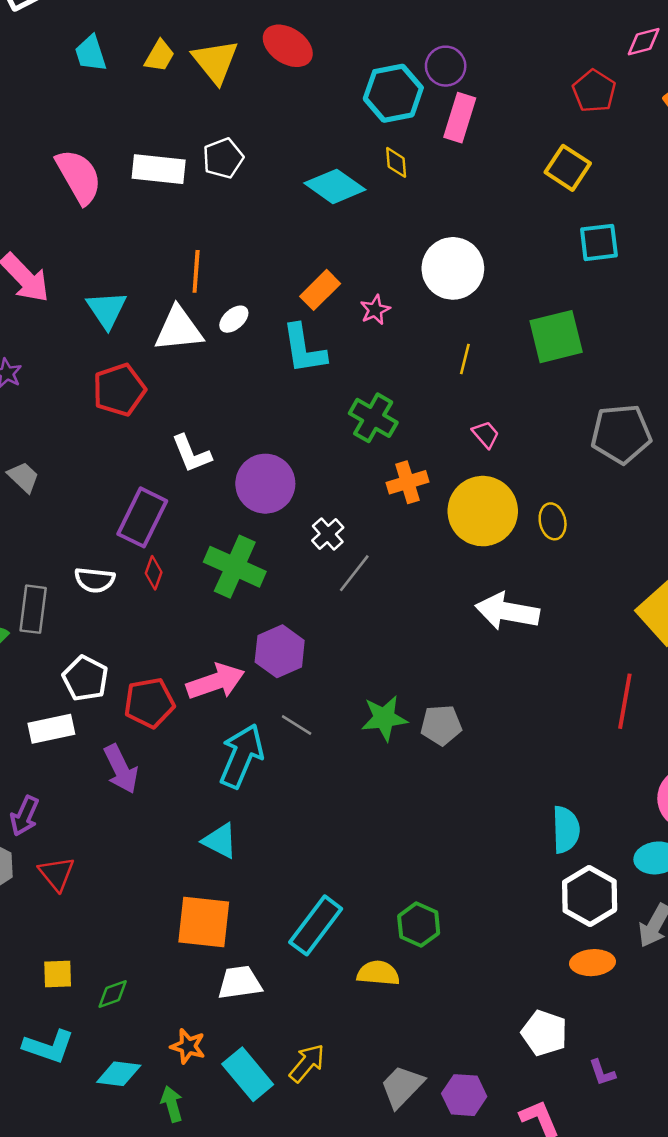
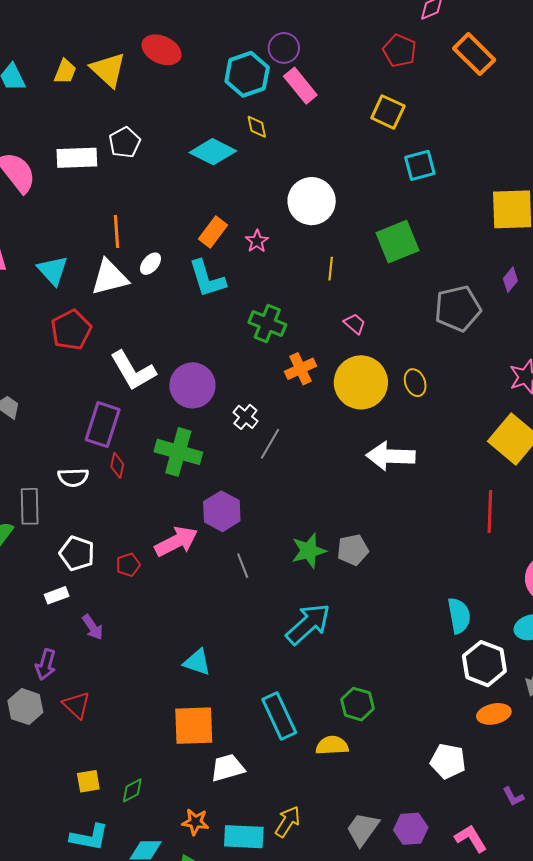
pink rectangle: (460, 118) -> (300, 86), turned -48
white L-shape: (191, 454) -> (133, 371), size x1.4
red pentagon: (149, 703) -> (128, 565), size x0.6
gray line: (297, 725) -> (243, 566), turned 45
white rectangle: (51, 729) -> (57, 595), size x0.7
cyan arrow: (241, 756) -> (308, 624), moved, turned 33
purple arrow: (121, 769) -> (93, 627), moved, size x0.7
cyan rectangle: (316, 925) -> (279, 716), turned -54
white pentagon: (544, 1033) -> (448, 761), moved
cyan rectangle: (248, 1074) -> (244, 837), turned -39

